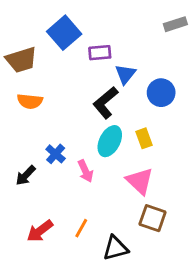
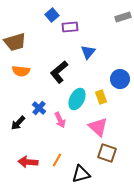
blue square: (64, 33) -> (52, 15), moved, size x0.6
purple rectangle: (100, 53) -> (70, 27), moved
blue circle: (161, 93) -> (120, 79), moved
black L-shape: (105, 103) -> (59, 72), moved
red arrow: (40, 231) -> (28, 162), turned 42

